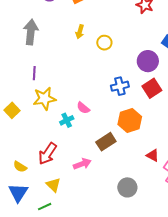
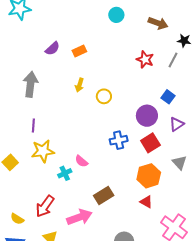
orange hexagon: (130, 121) -> (149, 176), moved
red triangle: (153, 155) -> (146, 202), moved
pink arrow: (82, 164) -> (79, 217), size x1.4

